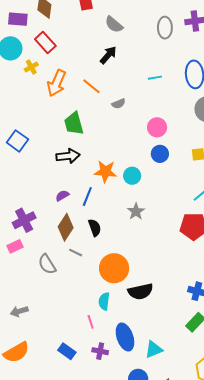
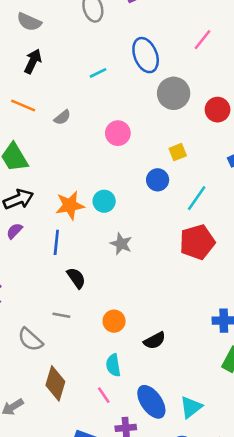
blue circle: (160, 154) -> (158, 180), moved
purple semicircle: (62, 196) -> (14, 231), moved
brown diamond: (66, 227) -> (55, 383), moved
orange circle: (114, 268) -> (114, 321), size x0.6
black semicircle: (140, 292) -> (155, 341), size x0.7

